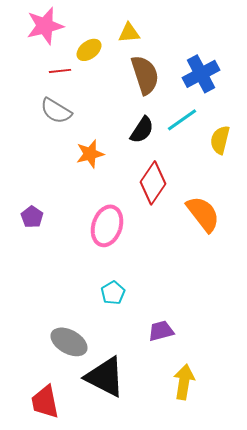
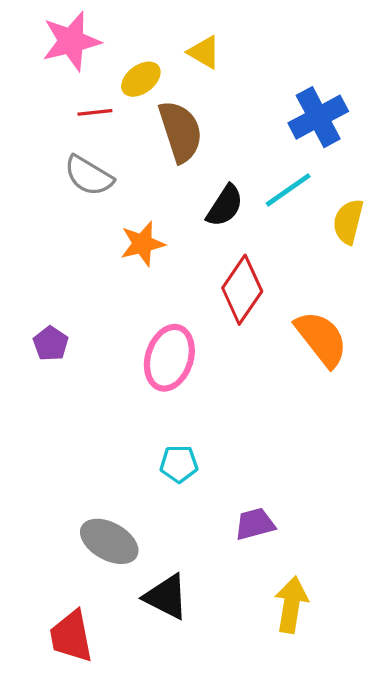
yellow triangle: (129, 33) -> (204, 52), turned 35
brown semicircle: (145, 75) -> (180, 131), moved
cyan pentagon: (113, 293) -> (179, 464), turned 30
black triangle: (105, 377) -> (166, 597), size x0.7

